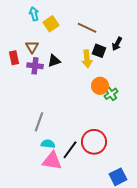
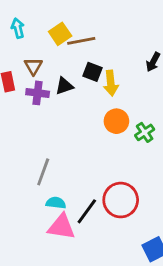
cyan arrow: (34, 14) -> (18, 28), moved
brown line: (87, 28) -> (81, 41), moved, turned -36
black square: (99, 51) -> (92, 72), moved
orange circle: (100, 86) -> (116, 121), moved

